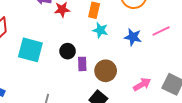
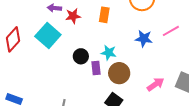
cyan star: (100, 30) -> (109, 53), moved
cyan square: (30, 50) -> (48, 36), moved, turned 30

